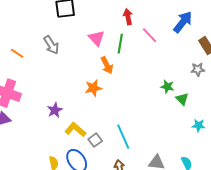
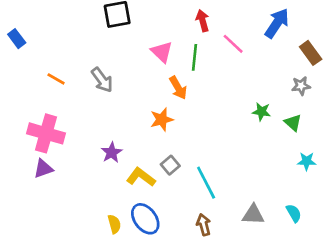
gray arrow: (51, 45) -> (102, 80), moved
green triangle: (182, 99) -> (293, 123), moved
gray square: (95, 140) -> (170, 165), moved

